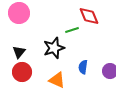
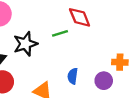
black star: (54, 48) -> (25, 44), moved

